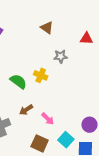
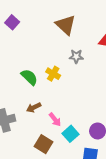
brown triangle: (47, 28) -> (66, 25), size x1.5
cyan square: (66, 140) -> (71, 134), moved

